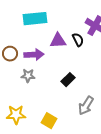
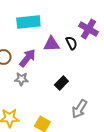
purple arrow: (34, 55) -> (27, 58), turned -48

